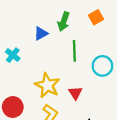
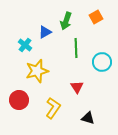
cyan cross: (13, 55) -> (25, 45), moved
yellow star: (47, 85) -> (37, 71), moved, turned 30

